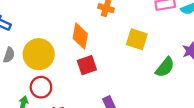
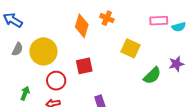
orange diamond: (80, 36) -> (82, 26), moved
red circle: (41, 87) -> (56, 81), moved

